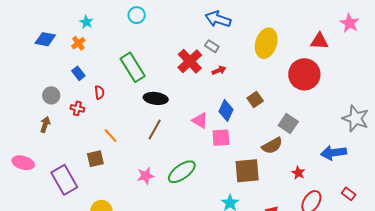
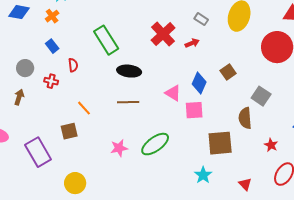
gray rectangle: (212, 46) -> (201, 19), moved
brown line: (155, 130) -> (128, 102), turned 60
brown semicircle: (272, 146) -> (245, 118), turned 115

